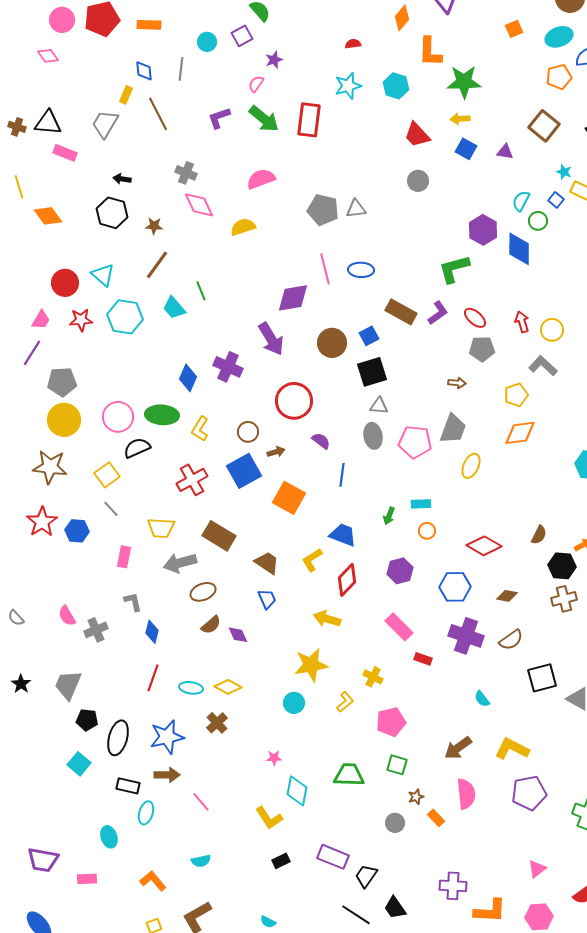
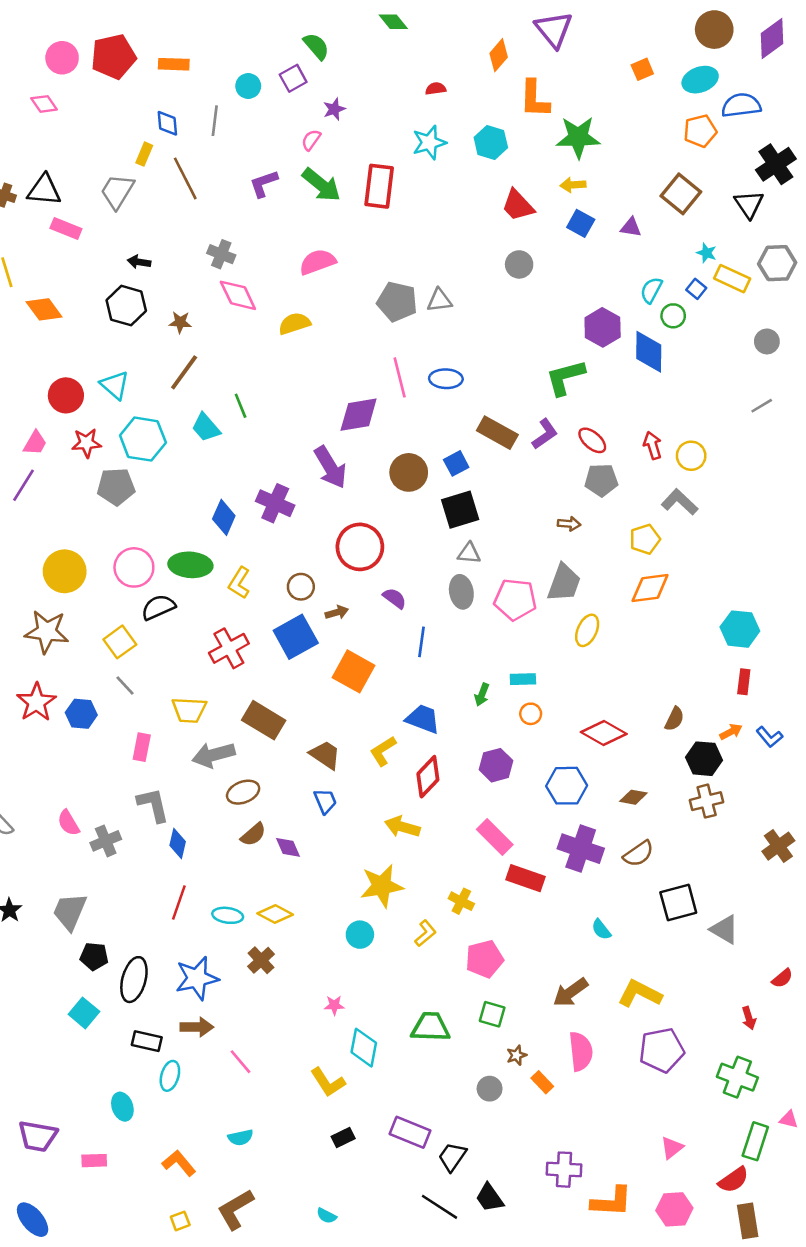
gray pentagon: (62, 382) -> (116, 487), moved
gray L-shape: (133, 602) -> (153, 805), size x1.4
red rectangle: (423, 659) -> (526, 878), size x1.6

